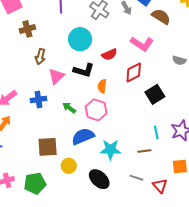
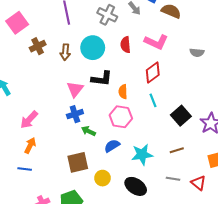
red semicircle: (109, 54) -> (125, 45), moved, turned 119
brown arrow: (40, 57) -> (65, 52), moved
black square: (155, 94) -> (181, 116), moved
blue cross: (38, 100) -> (75, 114), moved
green arrow: (69, 108) -> (88, 131), moved
cyan line: (156, 132) -> (153, 100), moved
blue semicircle: (83, 136) -> (112, 146), size x0.7

